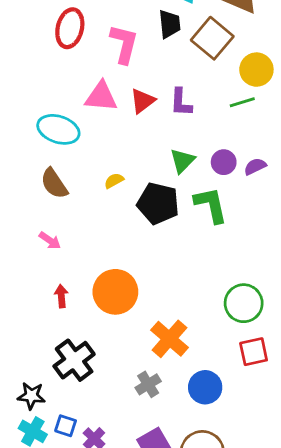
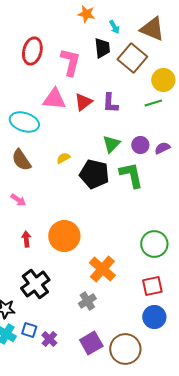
red square: (254, 352) -> (152, 286), moved
blue circle: (205, 387) -> (154, 317), moved

